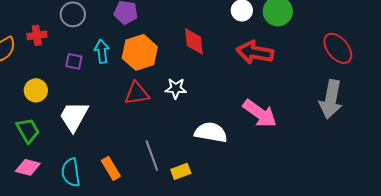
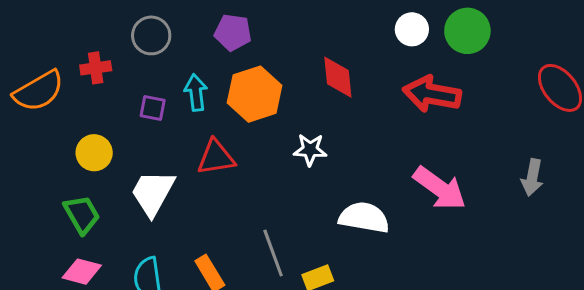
red triangle: (137, 93) -> (216, 157), moved
gray arrow: (331, 99) -> (532, 177), moved, size x0.6

